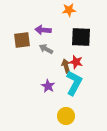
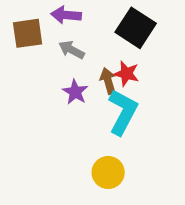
black square: (81, 37) -> (136, 28), turned 30
purple star: (48, 86) -> (75, 92), moved

